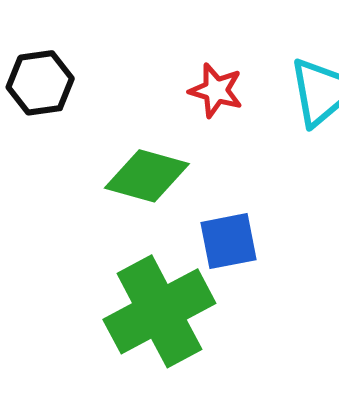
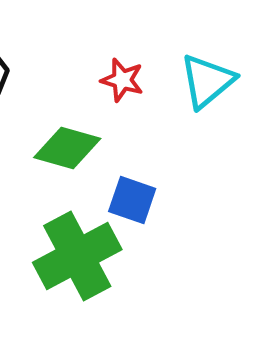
blue square: (228, 241) -> (132, 200), turned 30

